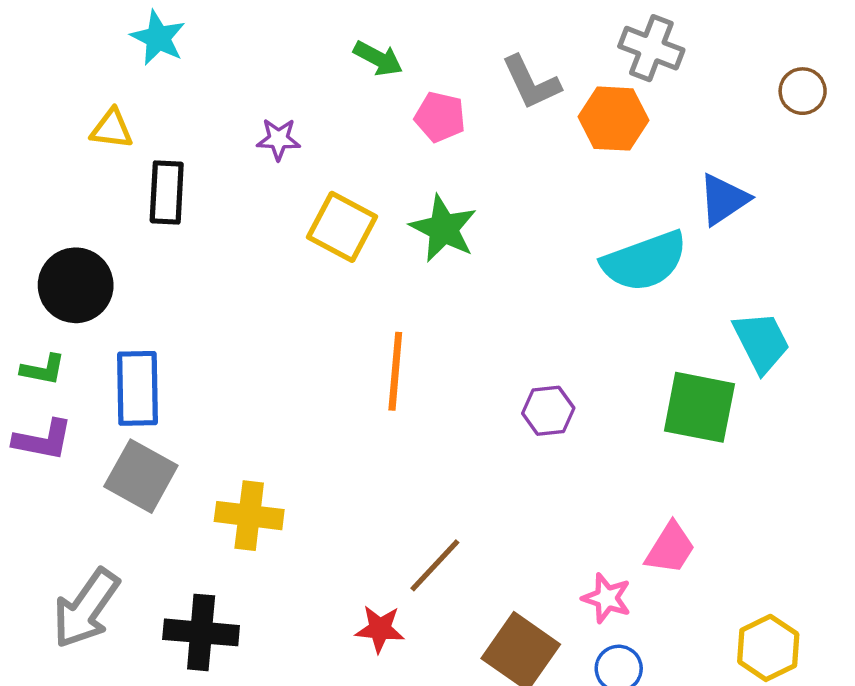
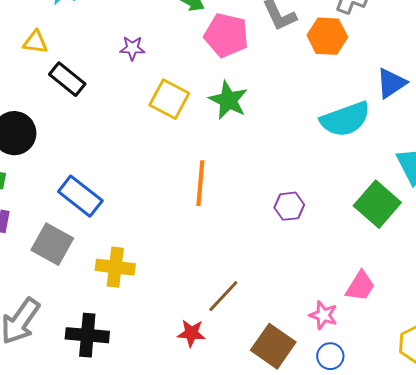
pink pentagon: (440, 117) -> (226, 35), size x1.5
black rectangle: (167, 192) -> (67, 79), turned -54
blue rectangle: (137, 388) -> (80, 196), moved, turned -51
green square: (699, 407) -> (377, 204), turned 30

